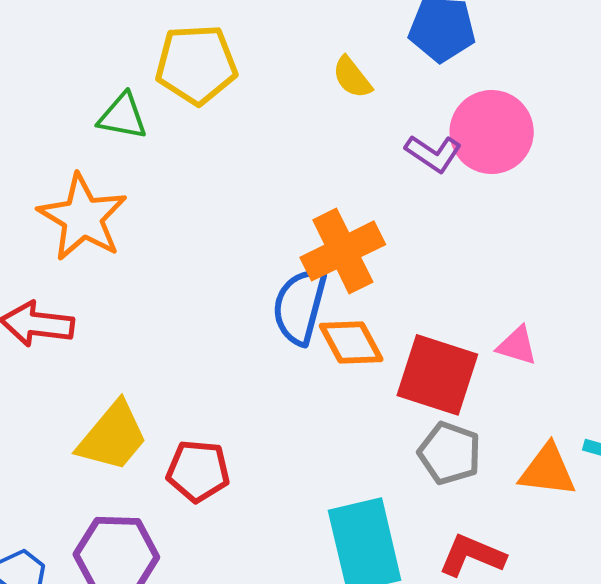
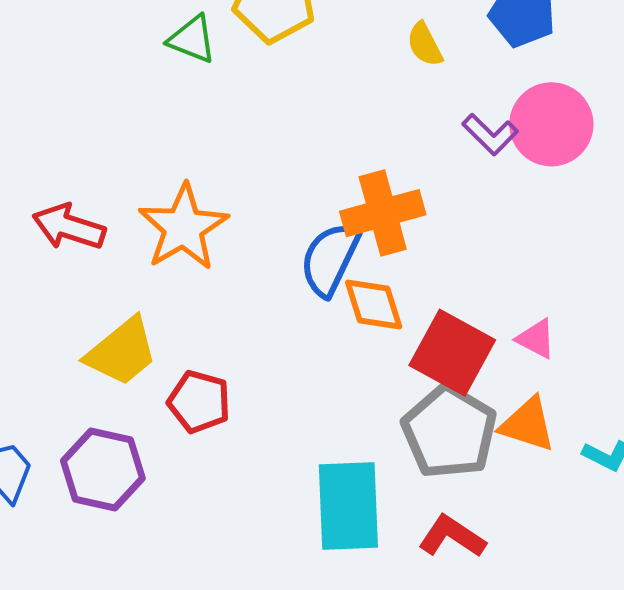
orange star: (83, 217) -> (183, 227), moved
gray pentagon: (450, 453) -> (449, 432), size x1.5
orange triangle: (547, 470) -> (527, 424), moved

